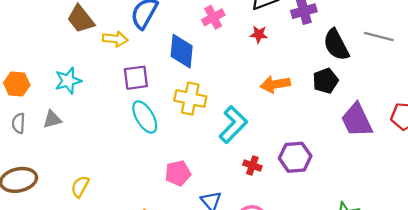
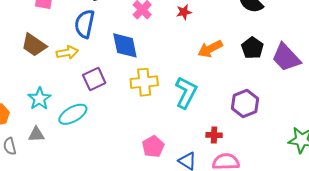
black pentagon: (325, 81) -> (252, 48), moved
cyan ellipse: (145, 117) -> (73, 114), moved, turned -72
gray triangle: (52, 119) -> (36, 134), turned 30
red cross: (252, 165) -> (214, 135), moved

